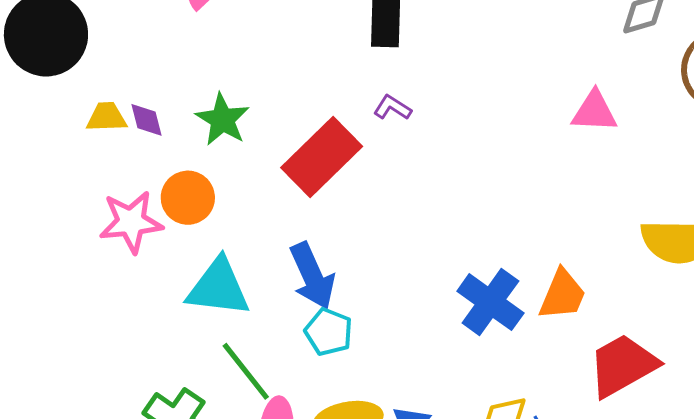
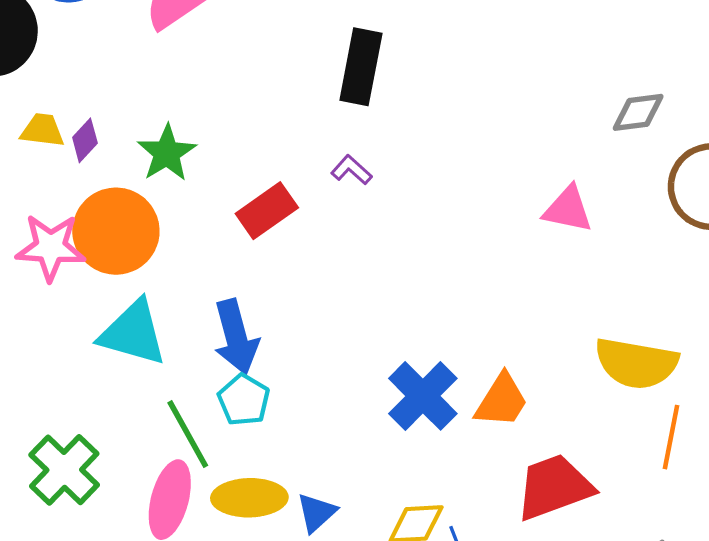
purple diamond: (146, 120) -> (85, 140), turned 48
red rectangle: (322, 157) -> (267, 211), size x0.7
orange circle: (188, 198) -> (116, 231), size x1.5
green line: (246, 371) -> (188, 434), moved

